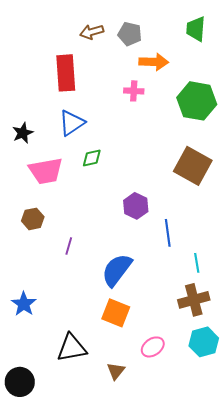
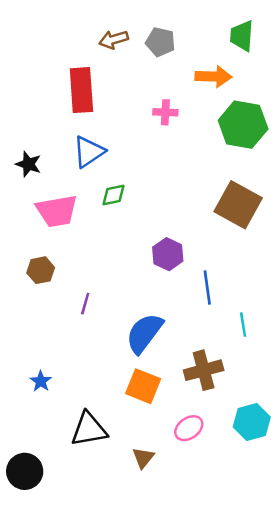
orange arrow: (154, 62) -> (213, 76), moved
black star: (23, 133) -> (28, 164), turned -30
brown cross: (194, 300) -> (204, 370), moved
blue star: (24, 304) -> (41, 381), moved, size x0.7

